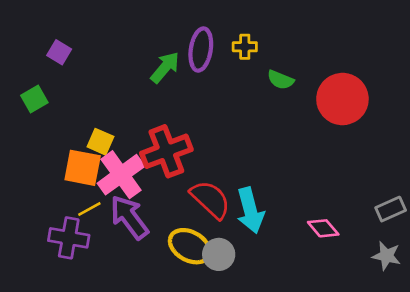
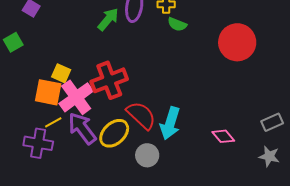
green semicircle: (281, 80) -> (177, 24), moved
cyan arrow: (250, 210) -> (170, 123), turned 32
yellow ellipse: (190, 246) -> (114, 133), moved, turned -72

